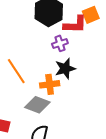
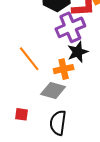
purple cross: (60, 43) -> (70, 27), size x1.8

